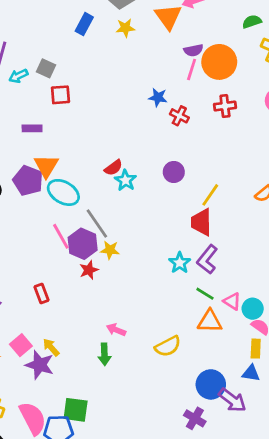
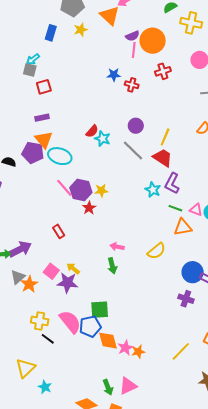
cyan arrow: (18, 76) -> (33, 59), moved
purple rectangle: (32, 128) -> (42, 118), moved
red trapezoid: (201, 222) -> (163, 158), turned 135
gray line: (97, 224) -> (133, 151), moved

